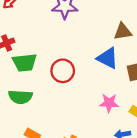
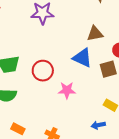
pink star: (109, 103) -> (67, 90), moved

